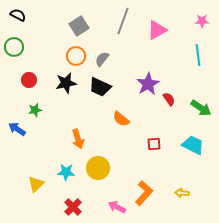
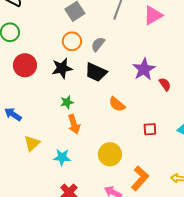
red circle: (29, 80) -> (25, 65), size x1.5
green star: (35, 110) -> (67, 102), moved
yellow circle: (98, 168) -> (110, 154), moved
yellow triangle: (36, 184) -> (32, 143), moved

